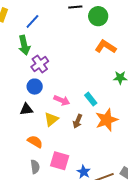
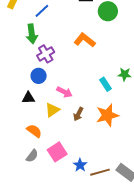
orange L-shape: (106, 47) -> (85, 40), moved
cyan rectangle: (91, 99) -> (105, 84), moved
pink square: (60, 161) -> (57, 152), turned 36
gray semicircle: (35, 167) -> (32, 156), turned 40

